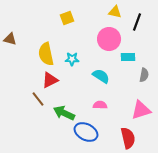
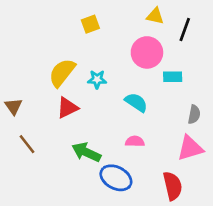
brown triangle: (10, 39) -> (13, 106), moved, turned 40
yellow semicircle: (46, 54) -> (62, 73), turned 50
gray semicircle: (144, 75) -> (194, 114), moved
brown line: (38, 99) -> (27, 144), moved

